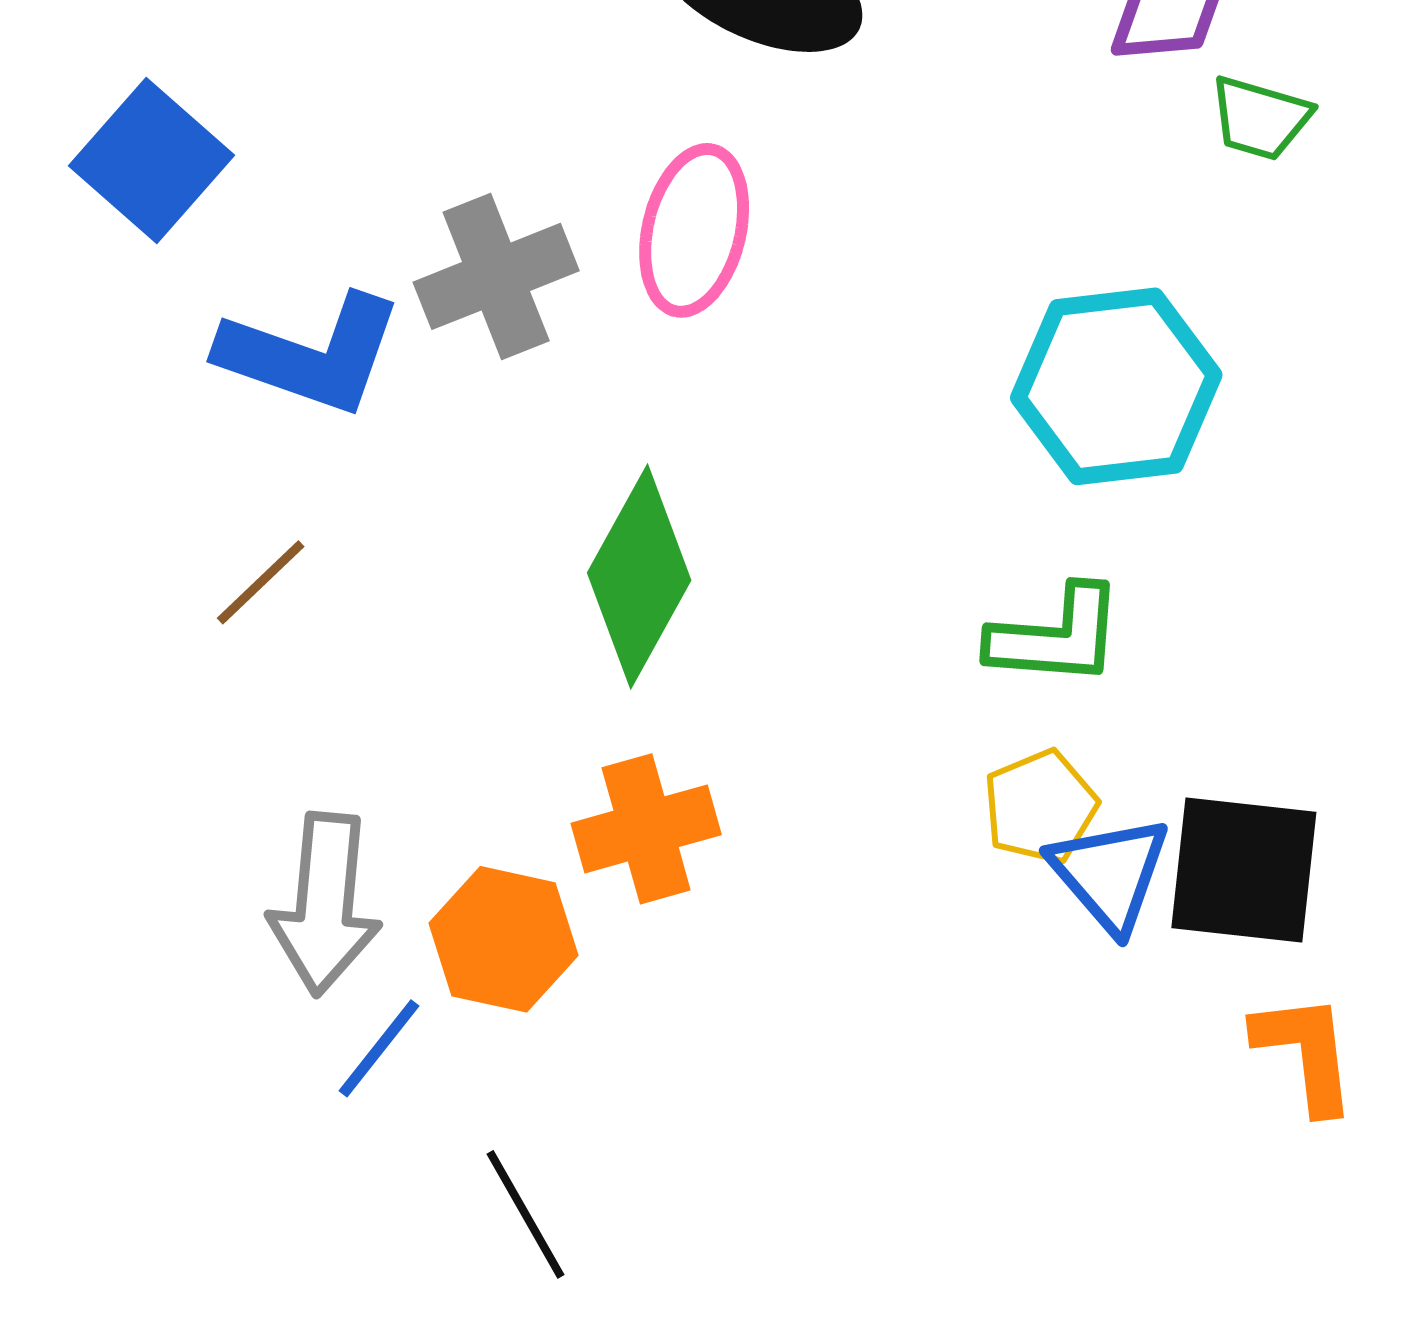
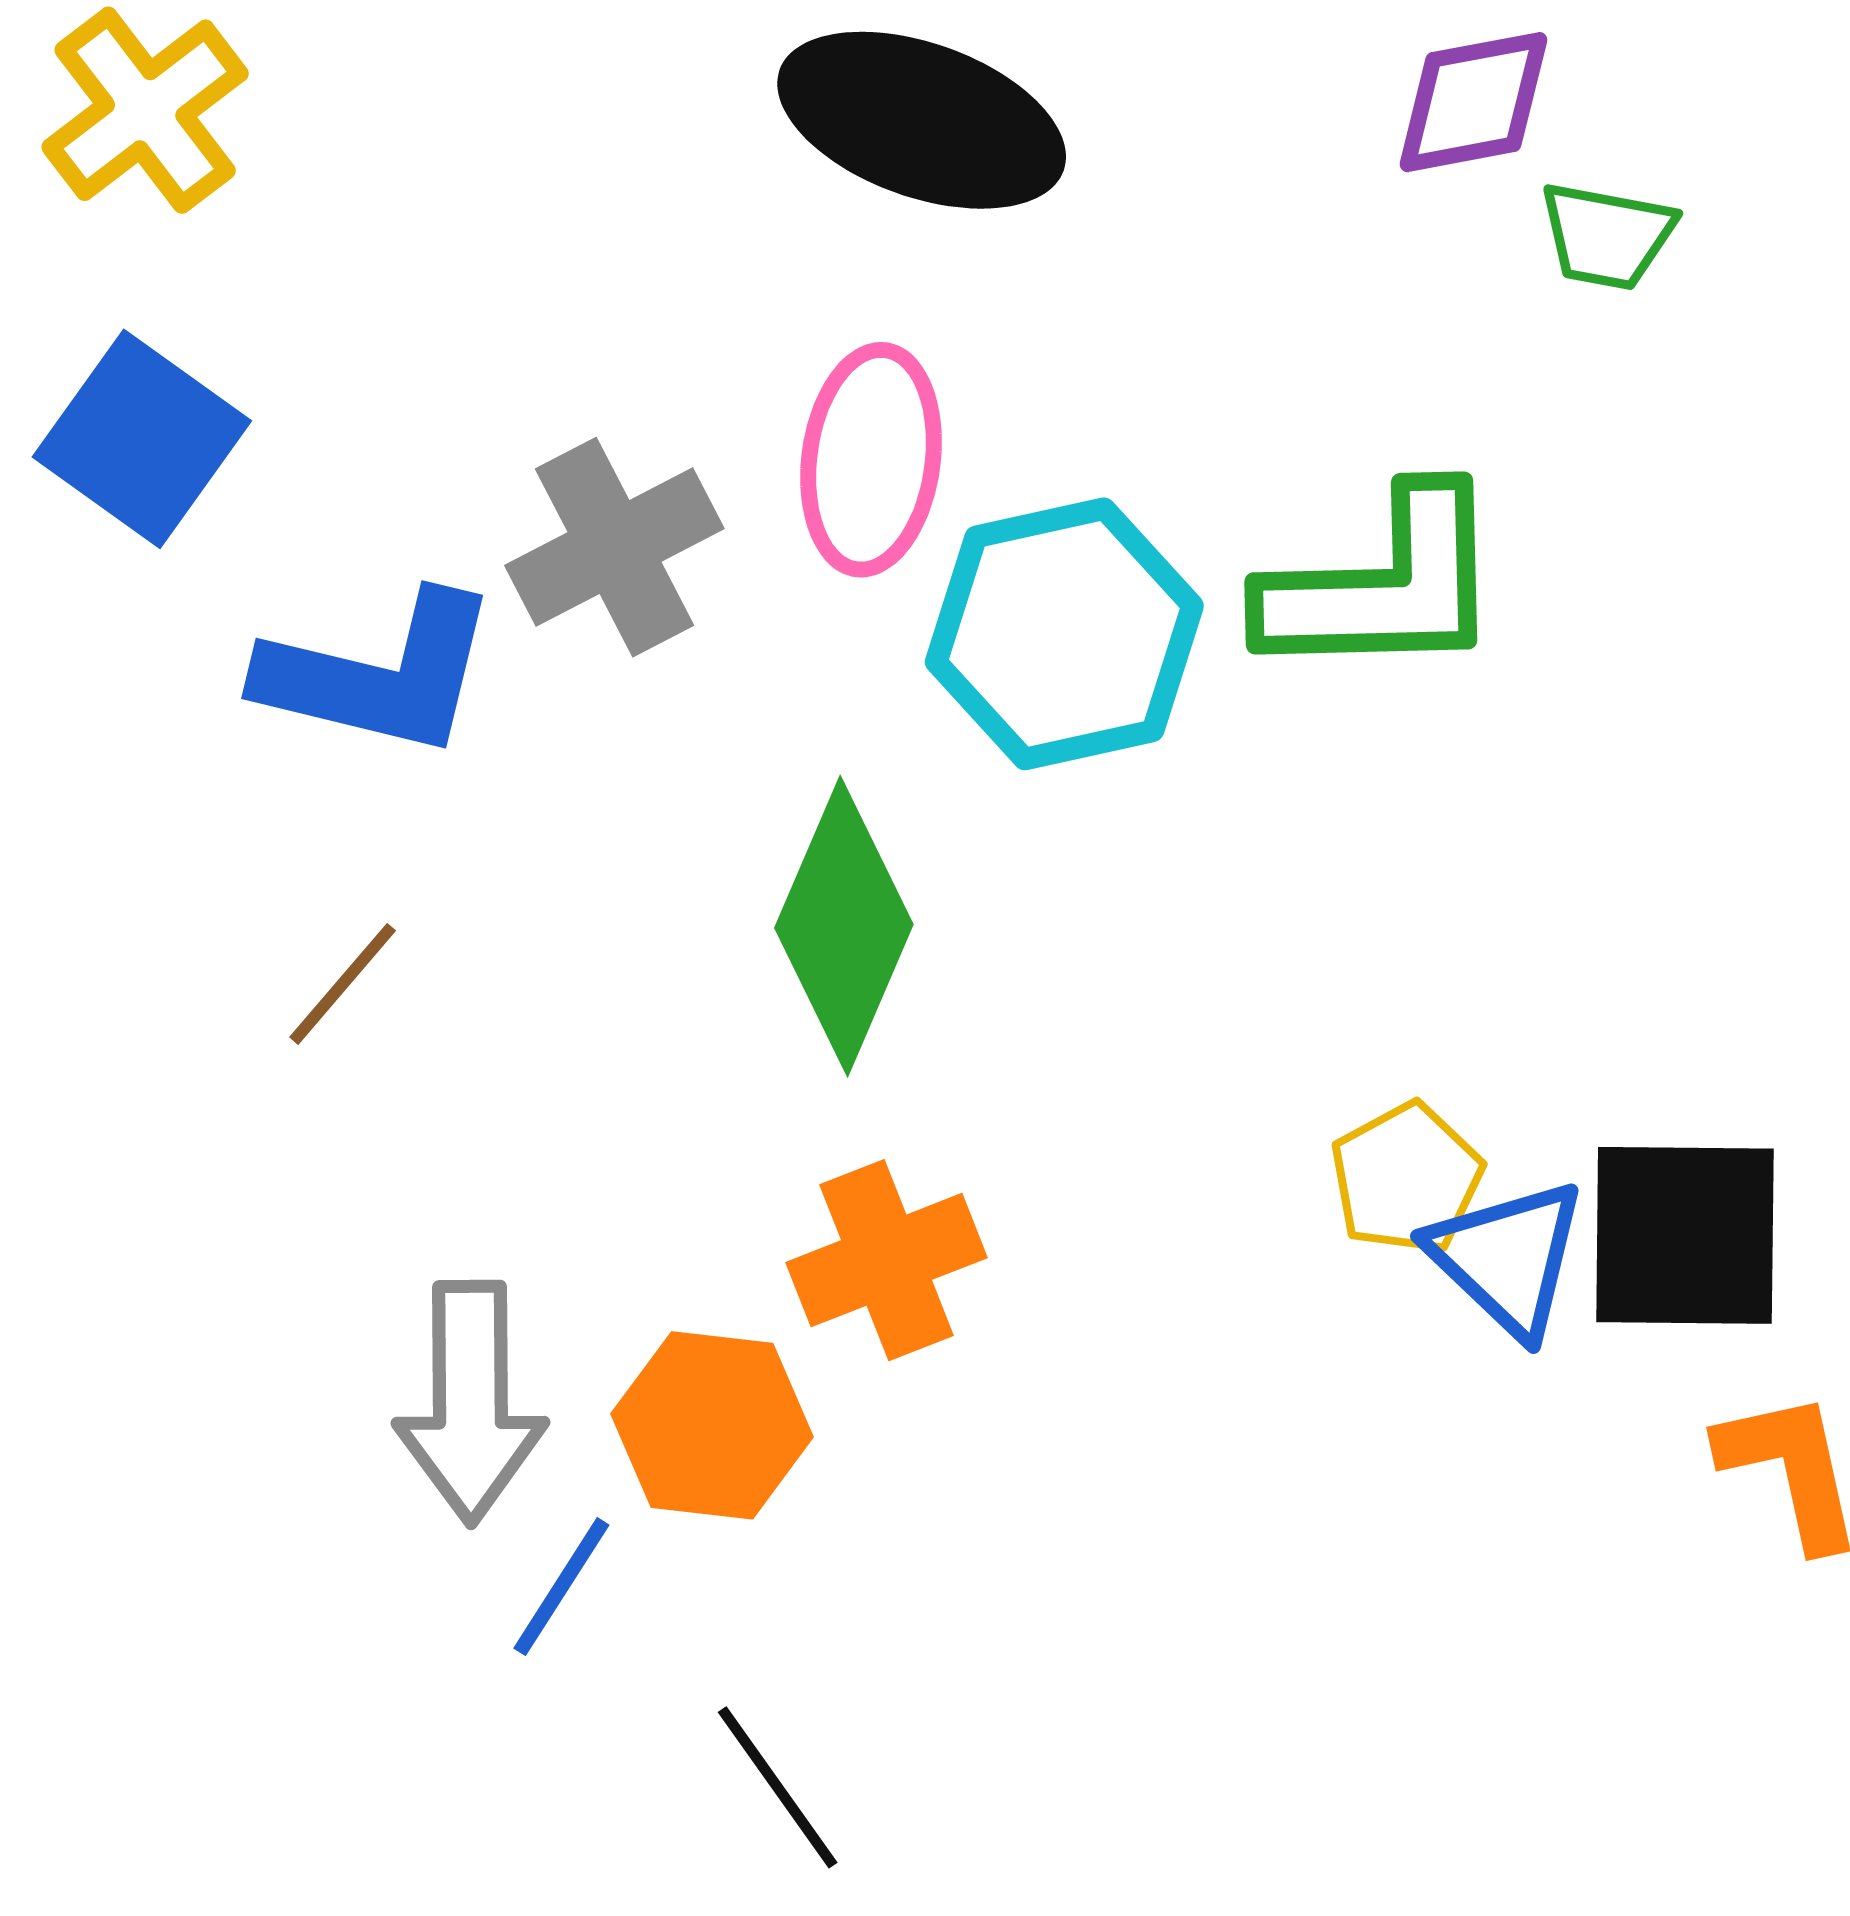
cyan hexagon: (1116, 386) -> (1064, 634), moved
green L-shape: (1056, 636) -> (1383, 586), moved, size x1.4

